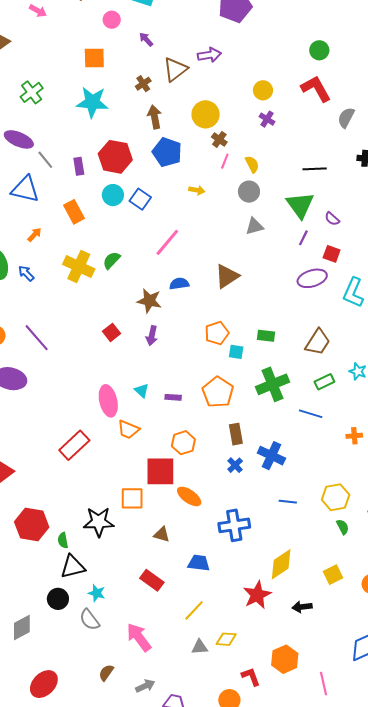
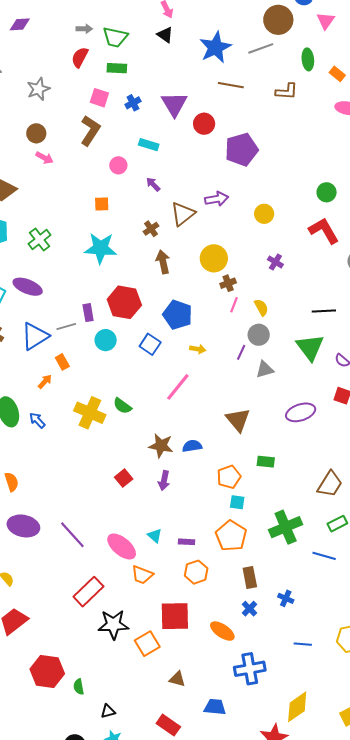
orange square: (94, 58) -> (102, 204), size x0.7
yellow circle: (263, 90) -> (264, 214), moved
brown cross: (219, 139) -> (228, 283), turned 35
blue pentagon: (167, 152) -> (178, 315), moved
gray line: (45, 160) -> (66, 326), moved, turned -66
blue triangle: (25, 189) -> (35, 336), turned -44
yellow arrow: (197, 190) -> (198, 349), moved
cyan circle: (113, 195) -> (106, 340), moved
orange rectangle: (74, 212) -> (62, 362), moved, size x0.7
purple line: (303, 238) -> (241, 352), moved
green semicircle: (111, 260) -> (122, 406), turned -96
brown triangle: (227, 276) -> (238, 420), turned -36
purple ellipse: (312, 278) -> (301, 412), moved
blue semicircle: (179, 284) -> (192, 446), moved
green rectangle: (266, 336) -> (266, 462), moved
purple line: (37, 338) -> (72, 535), moved
cyan square: (236, 352) -> (237, 502), moved
pink ellipse: (108, 401) -> (122, 546), turned -36
orange hexagon: (183, 443) -> (196, 572), moved
blue cross: (271, 456) -> (286, 598), size x0.6
orange ellipse: (189, 496) -> (222, 631), moved
orange square: (132, 498) -> (147, 644), turned -30
black star: (99, 522) -> (113, 625), moved
black triangle: (73, 567) -> (108, 711), moved, size x0.6

